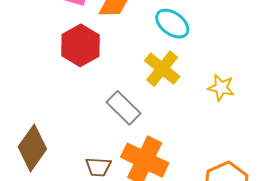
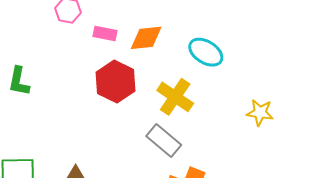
yellow cross: (162, 69) -> (175, 97), moved

